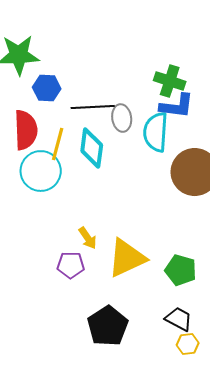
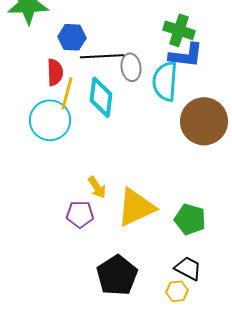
blue hexagon: (47, 88) -> (72, 37), moved
red semicircle: (26, 130) -> (55, 72), moved, size x0.7
yellow hexagon: (188, 344) -> (177, 291), moved

